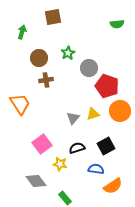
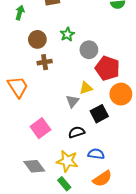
yellow triangle: (93, 114) -> (86, 88), moved
black square: (106, 146) -> (99, 114), moved
yellow star: (60, 164) -> (67, 161), moved, size x1.5
orange semicircle: (113, 186) -> (102, 179), moved

